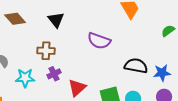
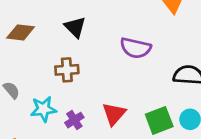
brown diamond: (15, 19) -> (21, 32), turned -35
purple cross: (54, 74) -> (74, 120), moved

